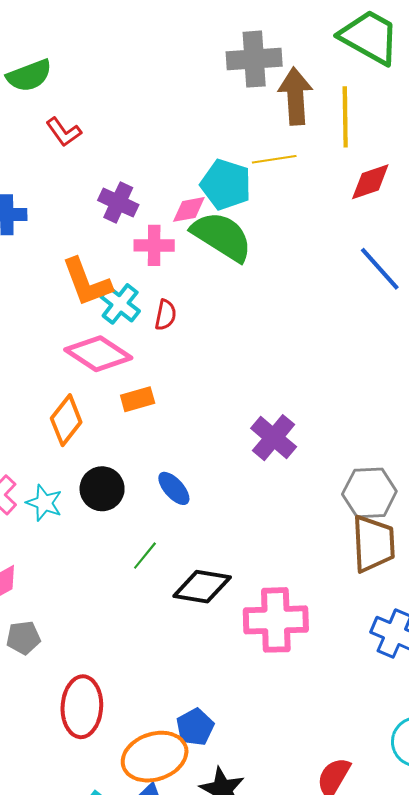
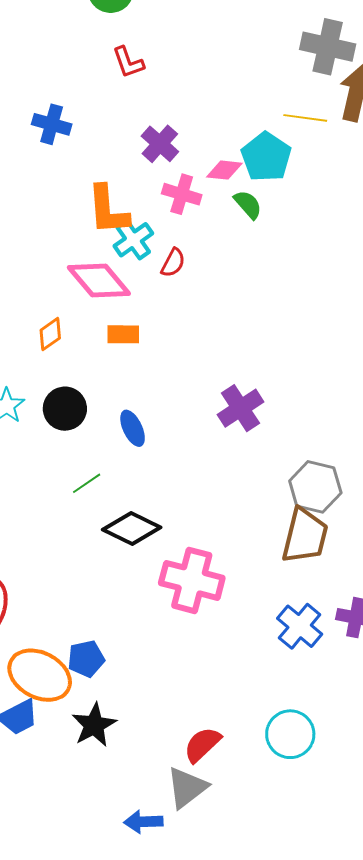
yellow line: (274, 159) -> (305, 118), moved
green semicircle: (222, 236) -> (248, 205), size x0.5
orange diamond: (66, 420) -> (50, 334), size x0.7
orange ellipse: (155, 757) -> (40, 675), turned 30

